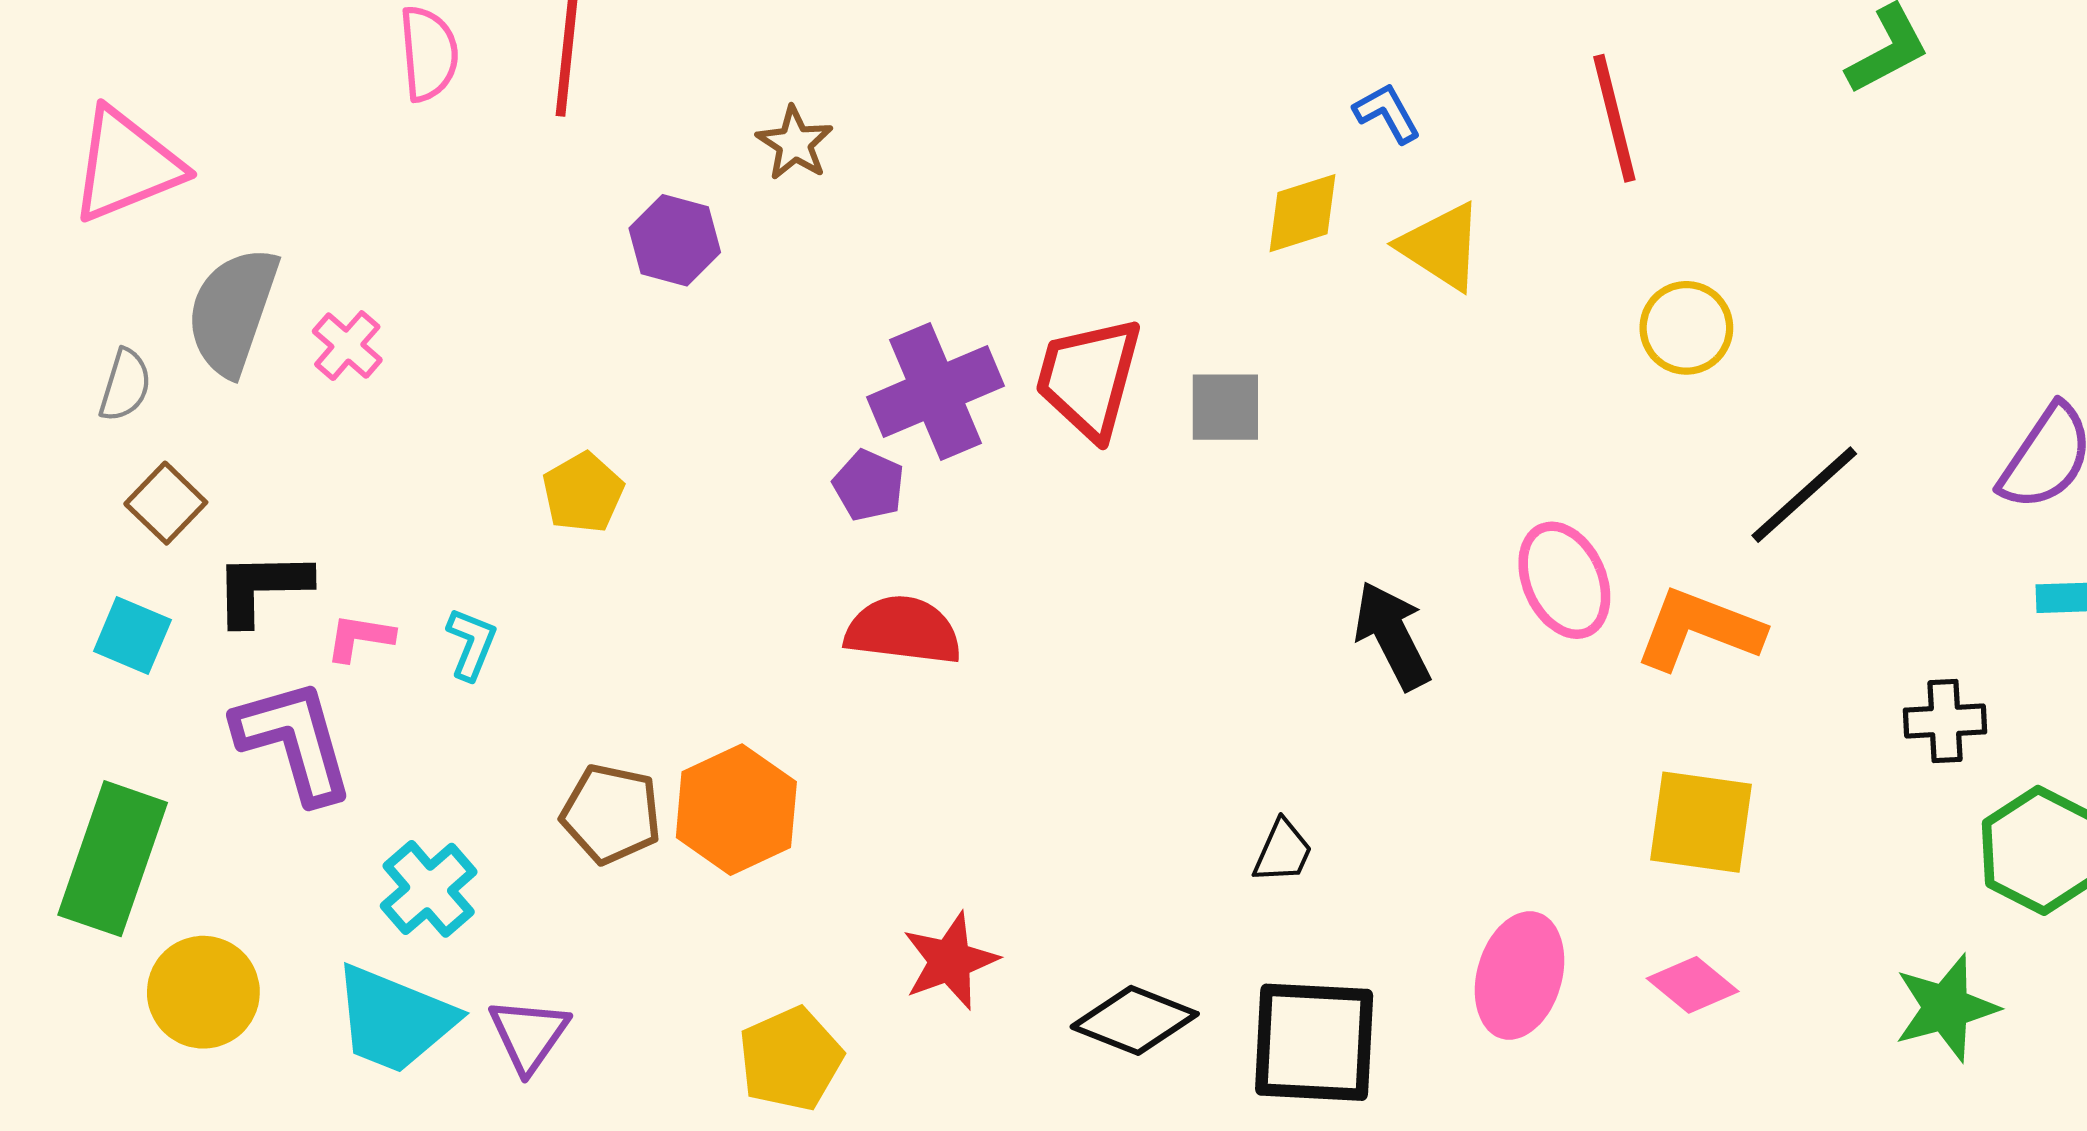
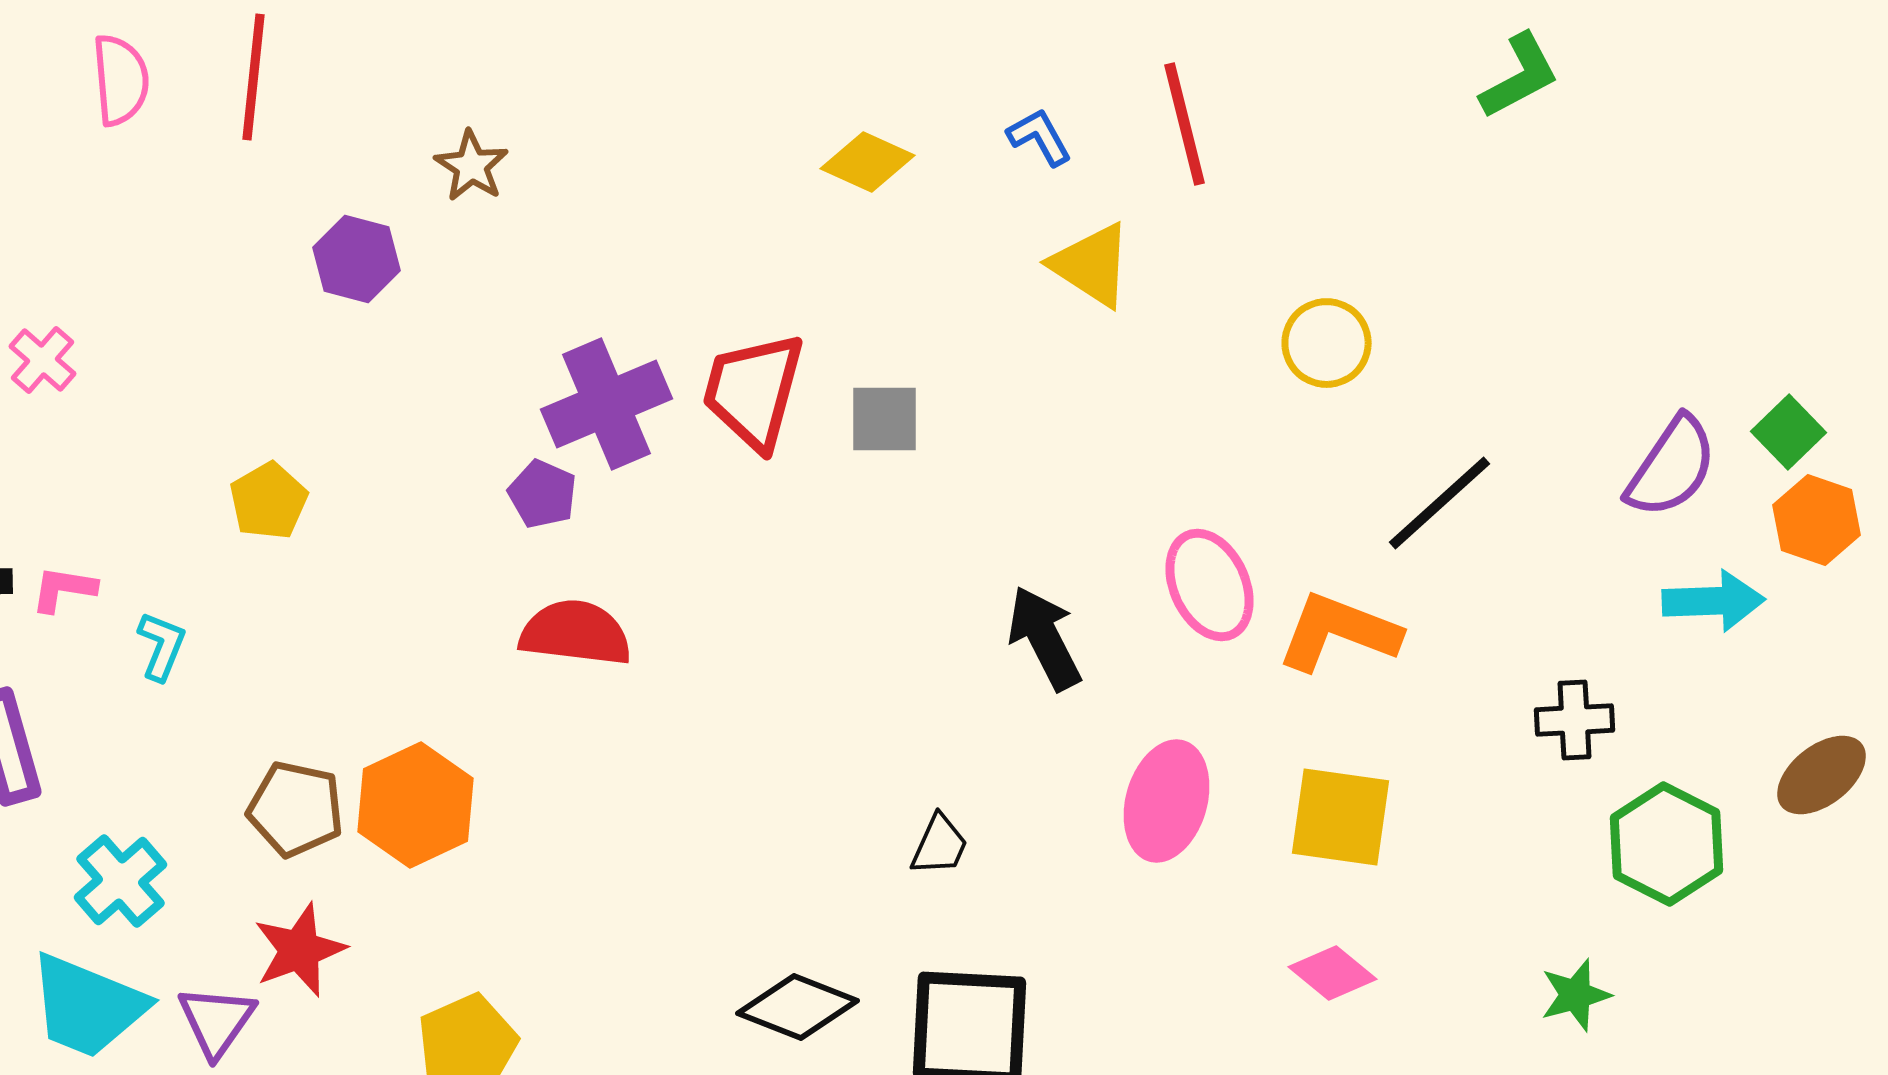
red line: (1614, 118) -> (1184, 124), moved
yellow diamond: (1303, 213) -> (868, 162), moved, turned 42
pink L-shape: (360, 638) -> (64, 589), moved
red star: (950, 961) -> (300, 950), moved
pink ellipse: (1520, 975) -> (1166, 801), moved
green star: (1946, 1008) -> (1576, 995), size x0.7

